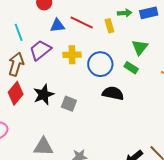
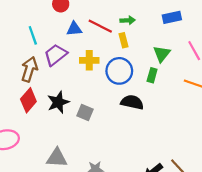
green arrow: (125, 13) -> (128, 20), moved
yellow rectangle: (109, 26) -> (123, 40), moved
green rectangle: (131, 68) -> (152, 75), turned 72

